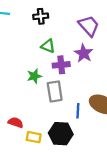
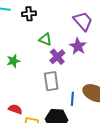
black cross: (41, 16) -> (29, 14), moved
purple cross: (61, 65) -> (57, 57), turned -35
green star: (34, 76) -> (13, 61), moved

